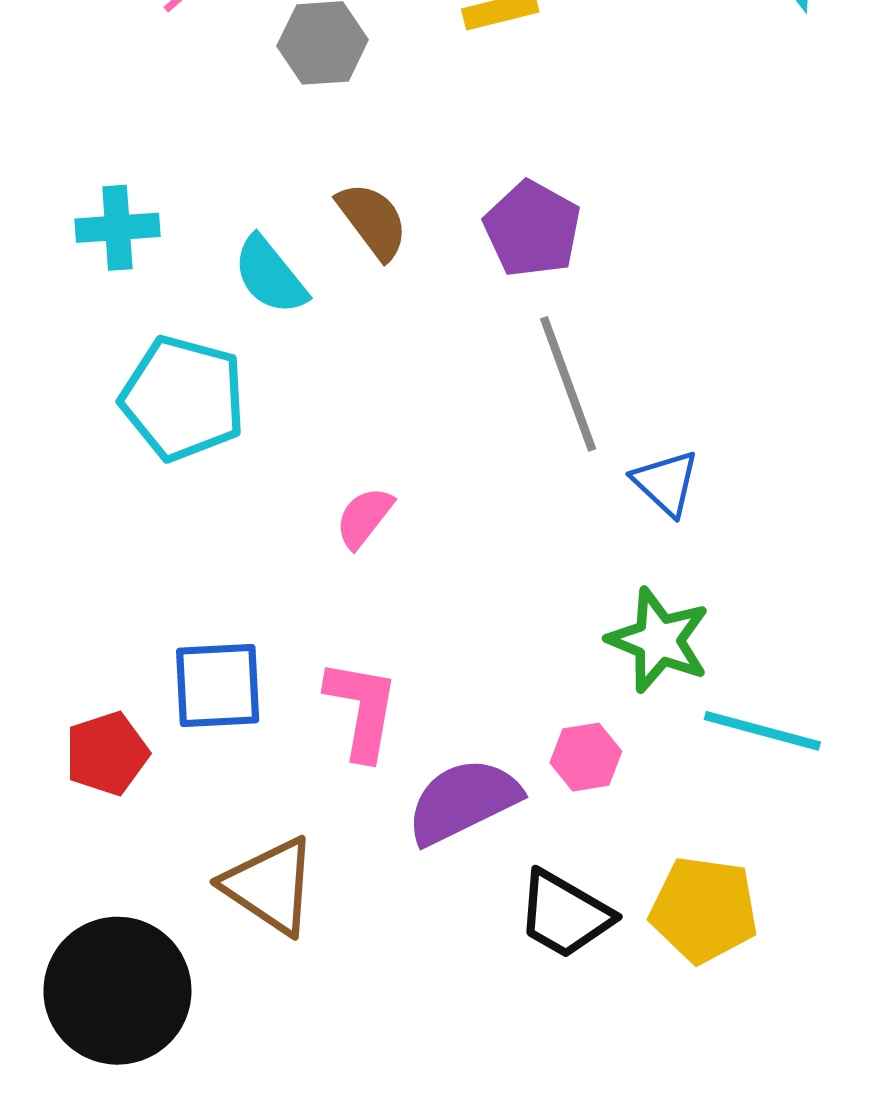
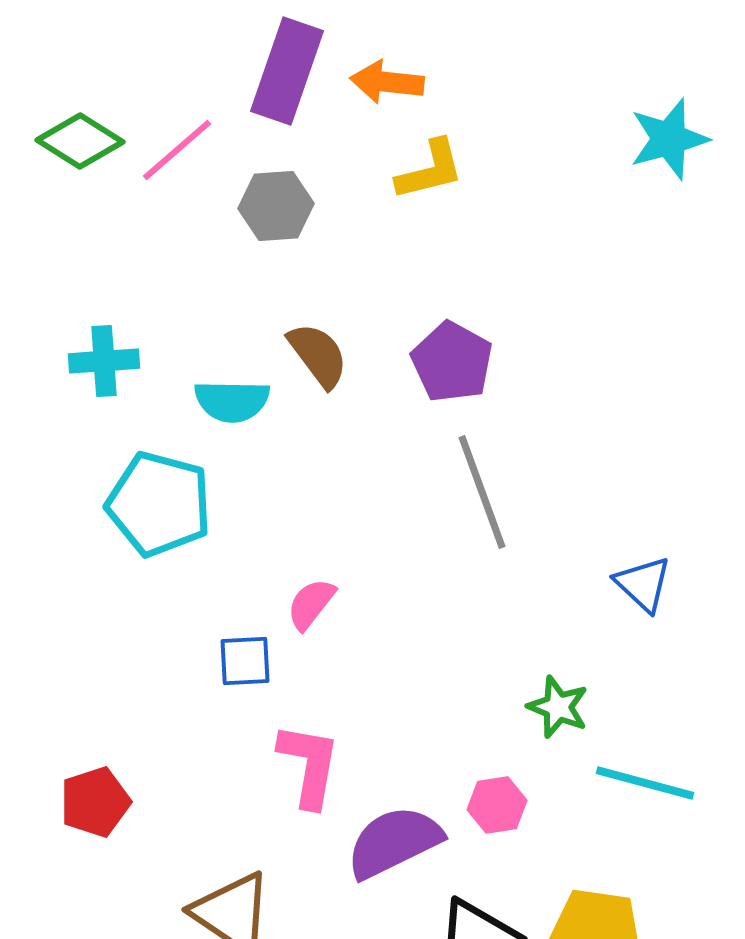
cyan semicircle: (270, 275) -> (232, 401), turned -50
blue triangle: (666, 483) -> (643, 584), moved
green star: (659, 640) -> (558, 707), size x0.7
blue square: (218, 686) -> (245, 661), moved, size x0.7

